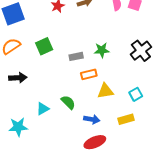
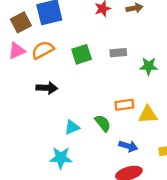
gray rectangle: (76, 56) -> (118, 53), moved
orange rectangle: (89, 74) -> (124, 105), moved
cyan star: (18, 127) -> (61, 158), moved

